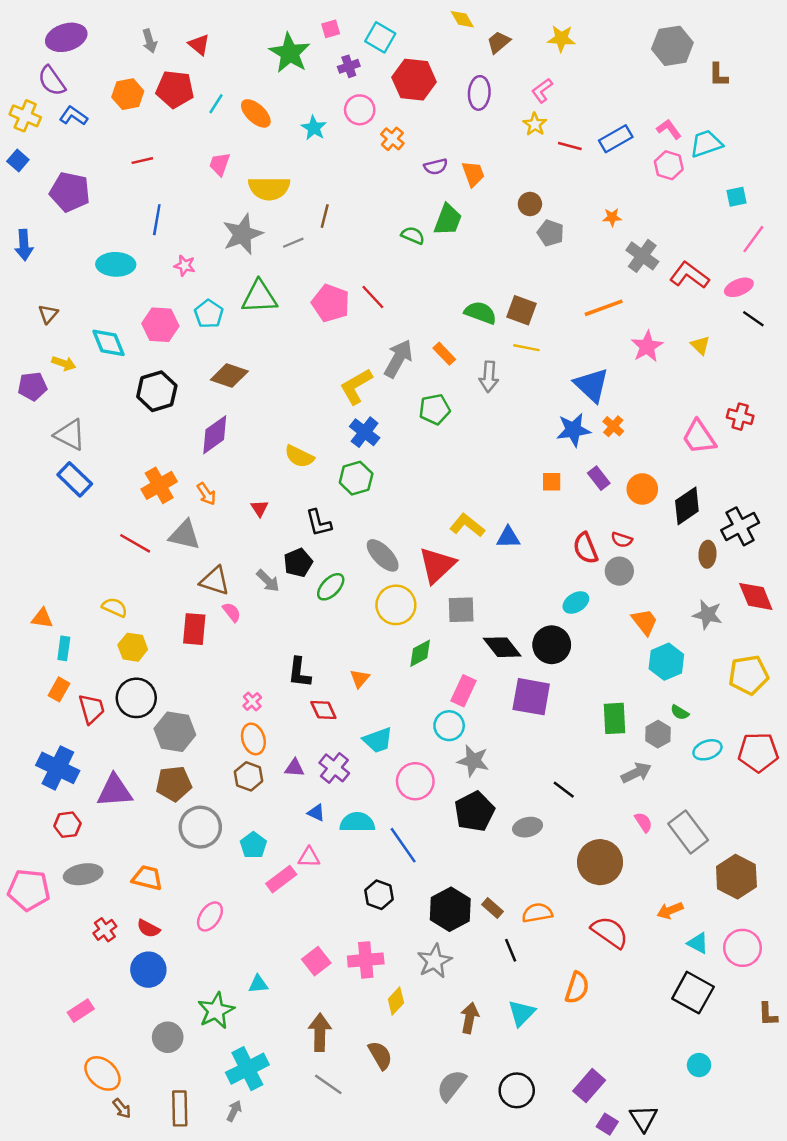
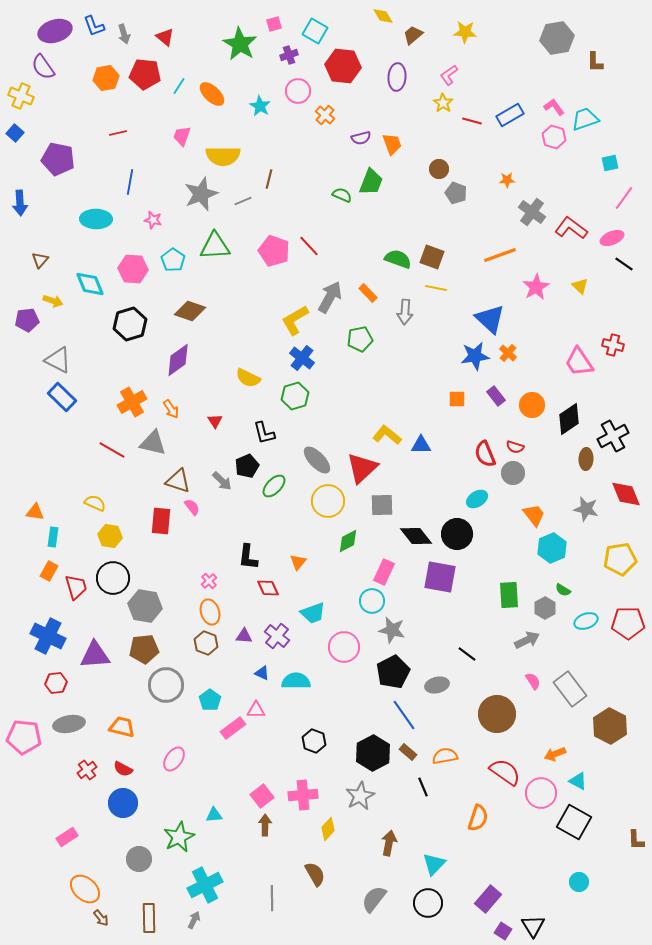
blue L-shape: (73, 116) -> (94, 26), moved, turned -145
blue line: (403, 845) -> (404, 715), moved
pink circle: (742, 948) -> (541, 793), moved
cyan triangle: (522, 1013) -> (434, 864), moved
brown arrow: (320, 1032) -> (265, 825), moved, size x0.7
gray line: (328, 1084) -> (272, 898), turned 55

